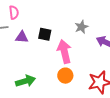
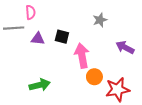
gray star: (81, 27) -> (100, 20), moved
orange circle: (65, 76) -> (94, 77), moved

